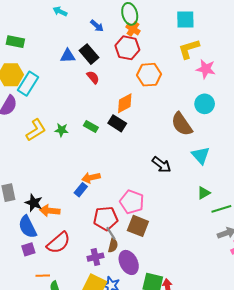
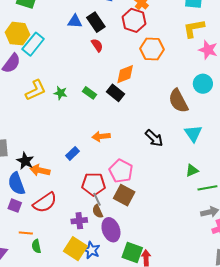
orange arrow: (91, 178) -> (101, 136), moved
brown semicircle: (113, 245) -> (98, 211), turned 136
purple square: (28, 249) -> (15, 206), turned 32

